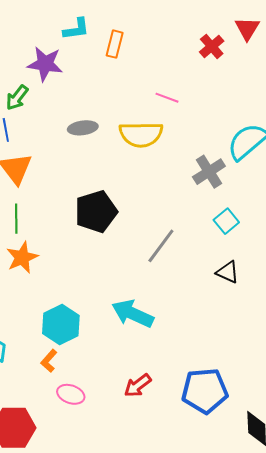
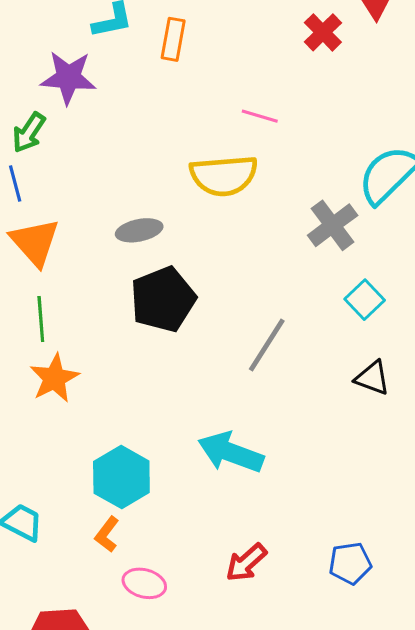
gray ellipse: (83, 128) -> (139, 230), moved
blue pentagon: (205, 391) -> (350, 563), size x0.6

